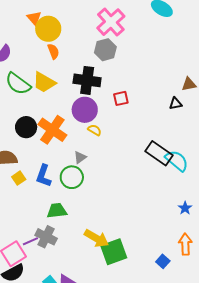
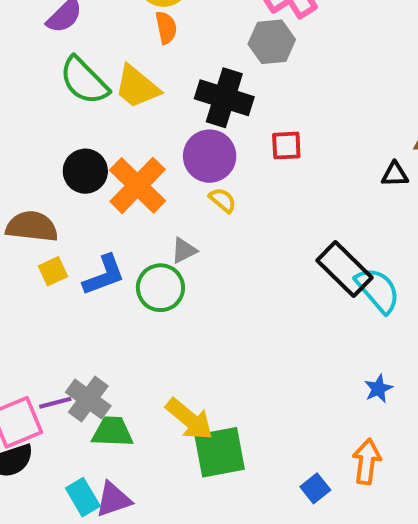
blue L-shape: (44, 176) -> (104, 275), turned -140
green trapezoid: (57, 211) -> (112, 432), moved

